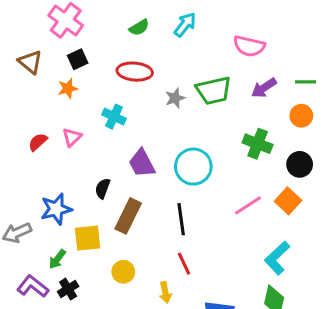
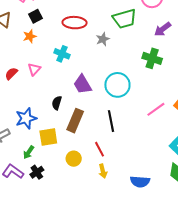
green trapezoid: (214, 91) -> (124, 19), moved
green cross: (258, 144) -> (152, 58), moved
red line: (184, 264) -> (100, 149), moved

